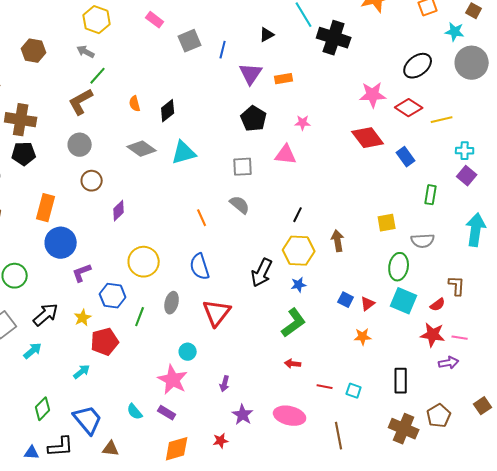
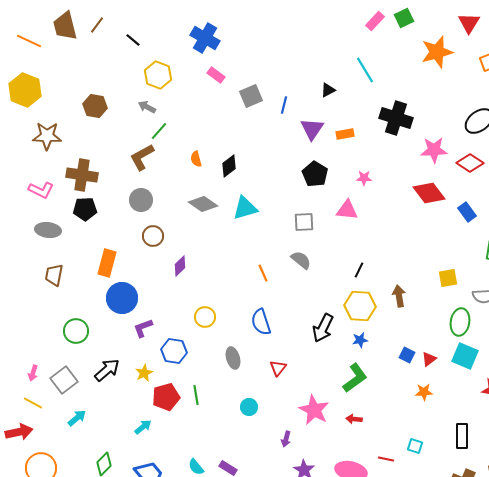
black cross: (334, 38) -> (396, 118), moved
yellow circle: (144, 262) -> (205, 317), size x0.7
gray ellipse: (172, 303) -> (233, 358), turned -30
red triangle: (217, 313) -> (278, 368), size x0.6
green line: (140, 317) -> (196, 395), moved, turned -30
cyan arrow: (33, 351) -> (77, 418), moved
pink star: (173, 380) -> (314, 410), moved
red line: (325, 387) -> (386, 459), moved

